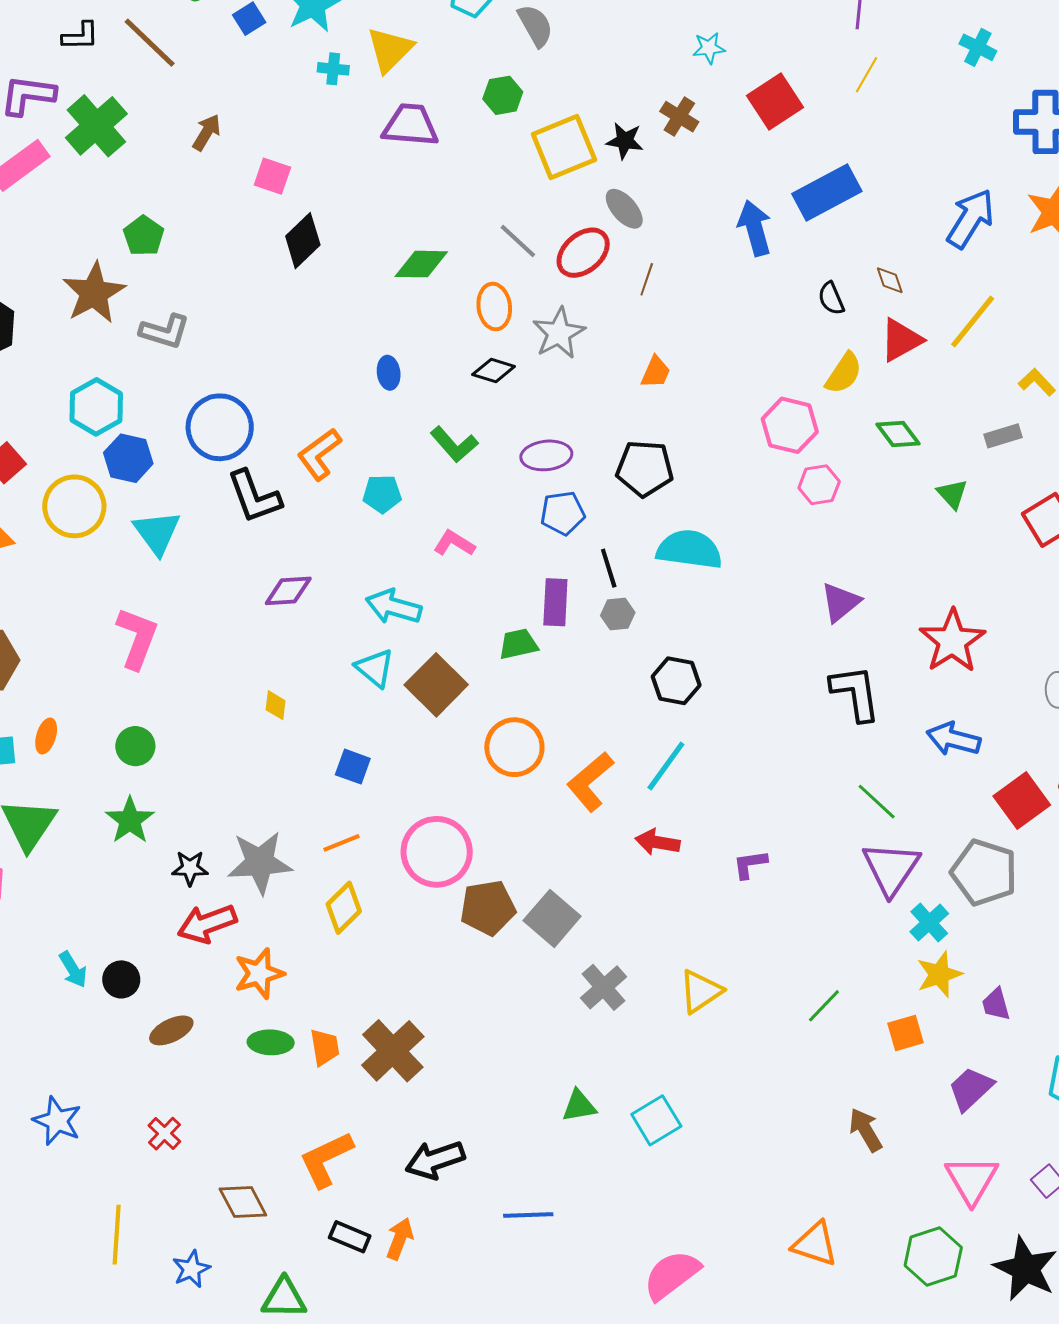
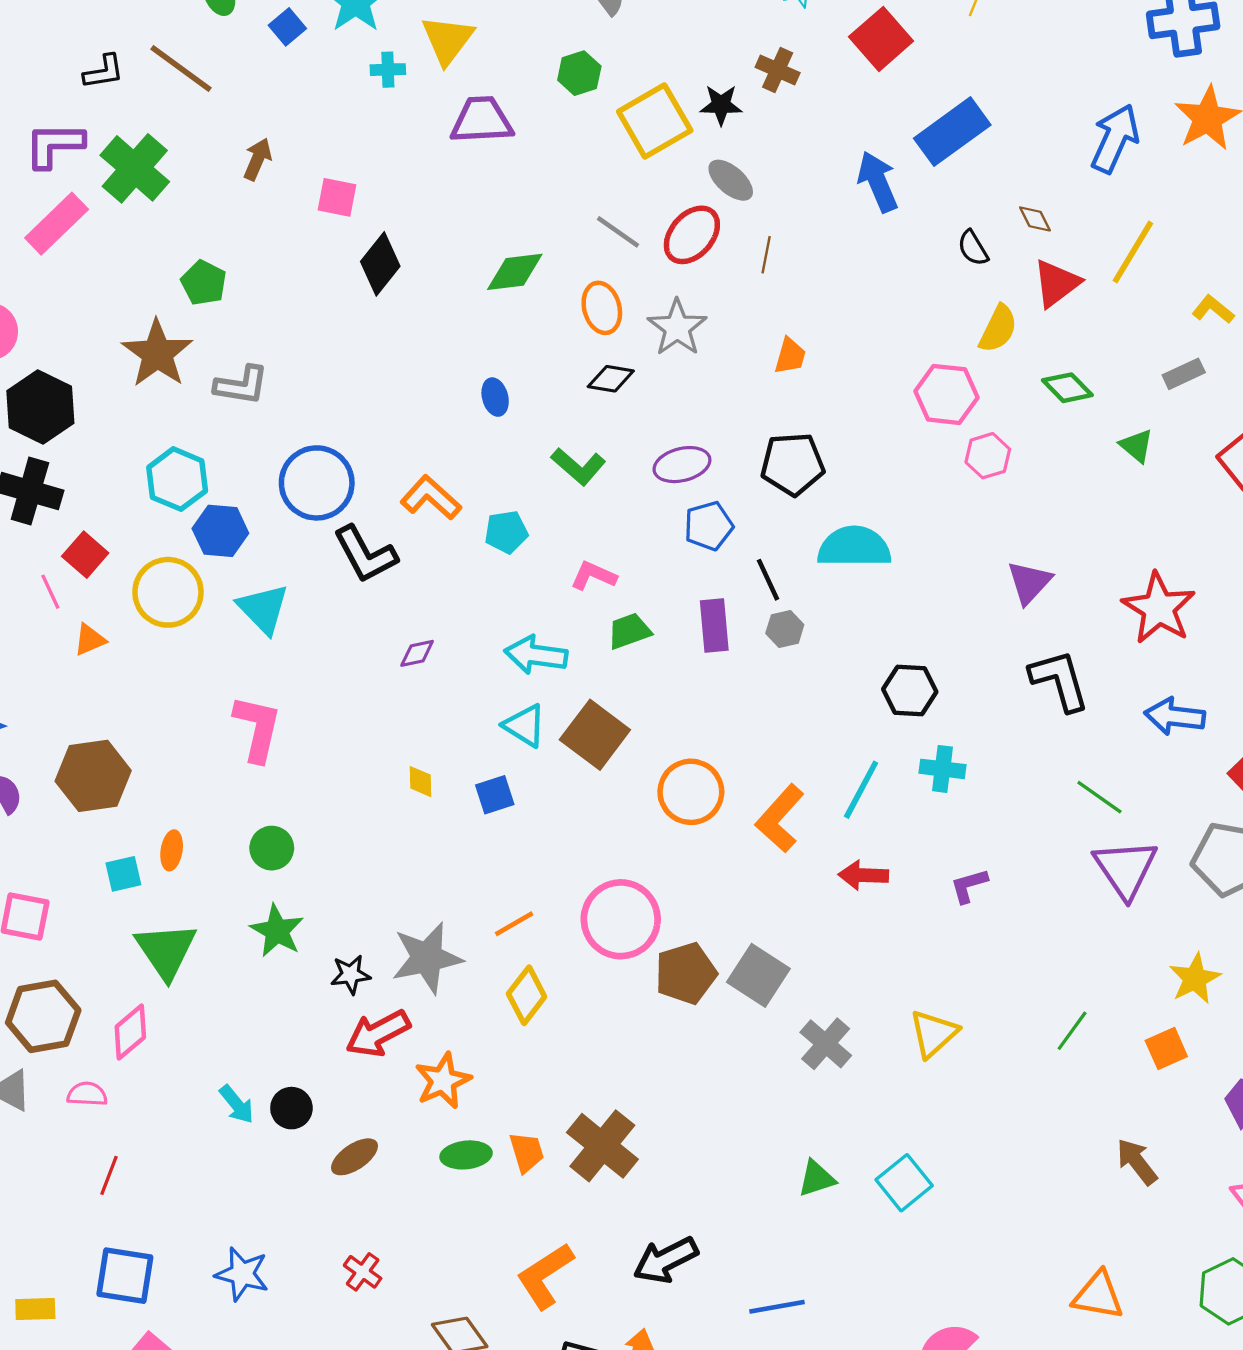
orange L-shape: (319, 454) -> (431, 498), turned 86
purple diamond: (288, 591) -> (417, 653), size x0.7
green trapezoid: (518, 644) -> (629, 631), moved
black hexagon: (676, 681) -> (910, 691), moved
blue square: (353, 767) -> (495, 795), moved, turned -30
cyan cross: (929, 923) -> (943, 769), moved, turned -33

